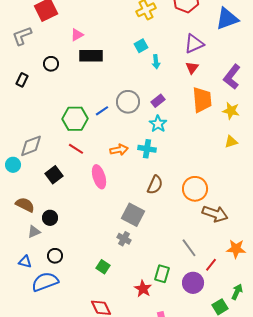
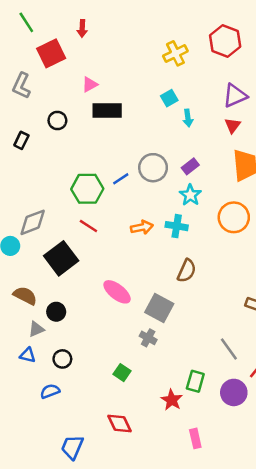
gray L-shape: (22, 36) -> (21, 86), turned -45
black square: (54, 175) -> (61, 258), size x1.5
pink ellipse: (99, 177) -> (117, 292), moved, turned -35
orange circle: (195, 189) -> (234, 217), moved
blue triangle: (25, 262) -> (28, 355), moved
blue semicircle: (45, 282) -> (50, 391), size x0.6

